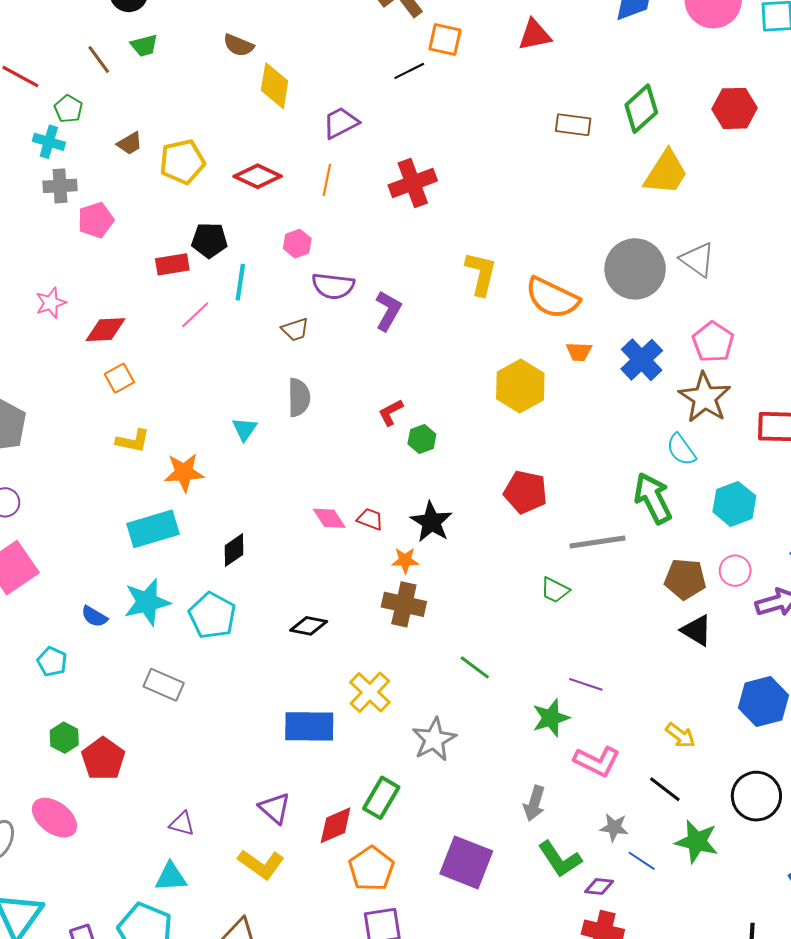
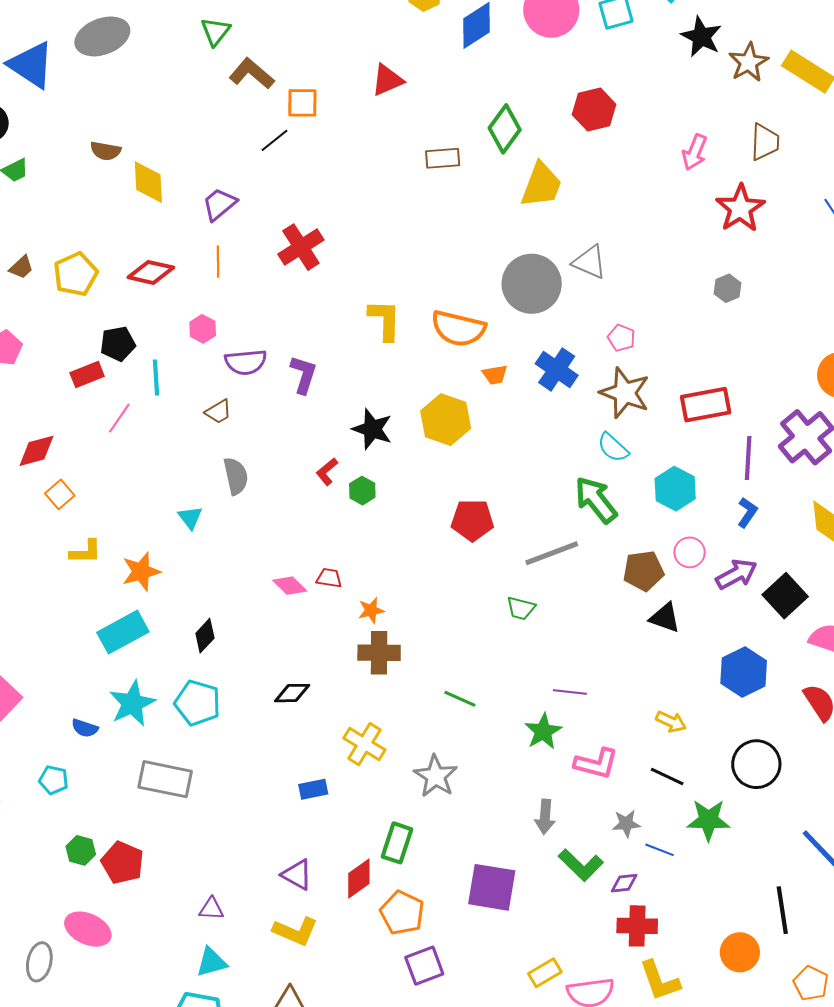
pink pentagon: (713, 342) -> (621, 338), size x0.7
black star: (431, 522) -> (372, 429), moved
gray rectangle: (164, 685) -> (165, 779), size x1.4
blue rectangle: (309, 726) -> (313, 789), size x0.6

